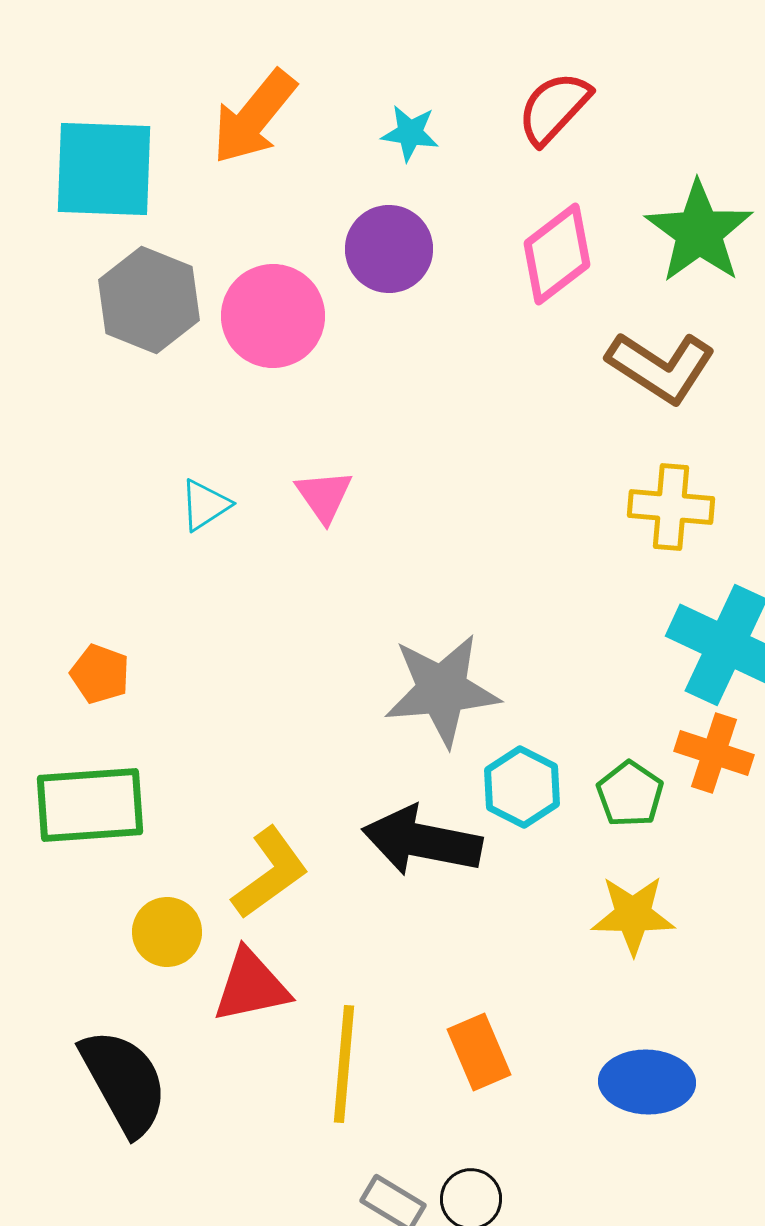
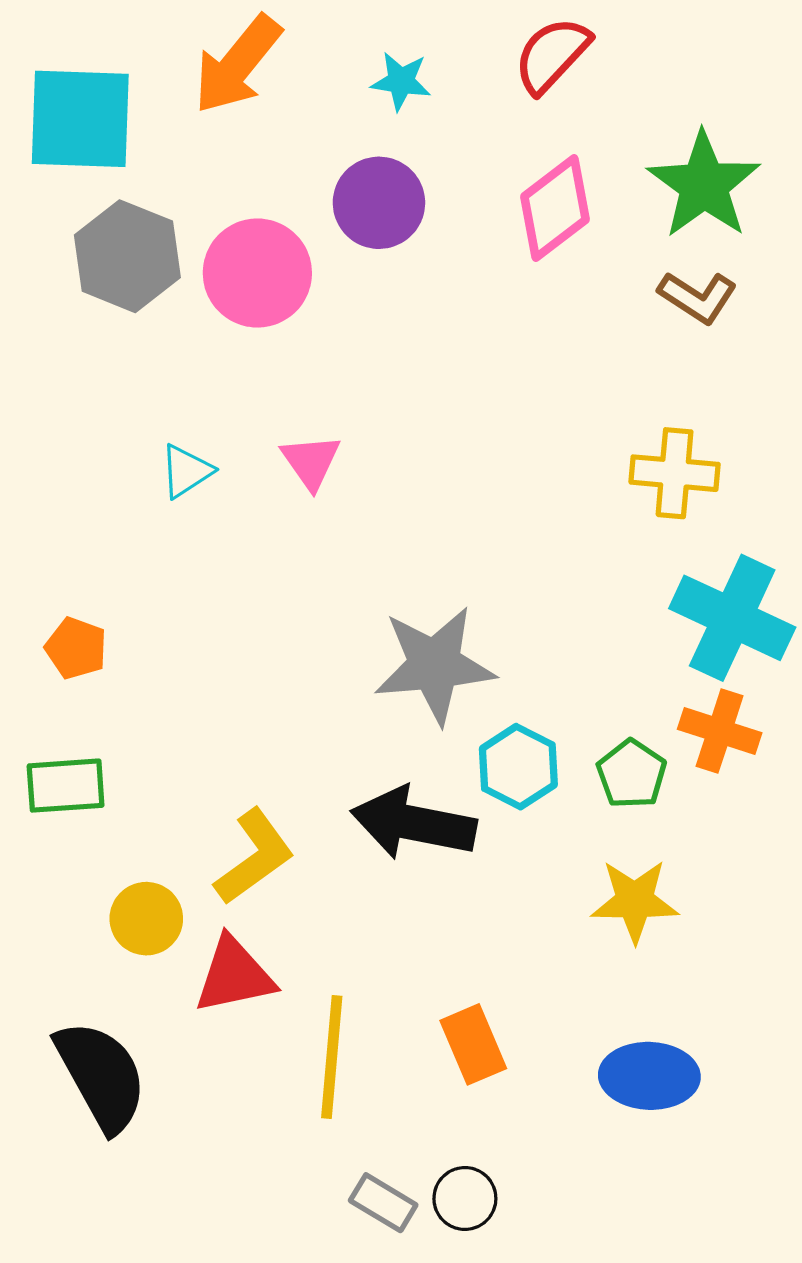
brown L-shape: (661, 367) -> (698, 297), moved, size x0.7
green rectangle: (90, 805) -> (66, 786), size x0.7

